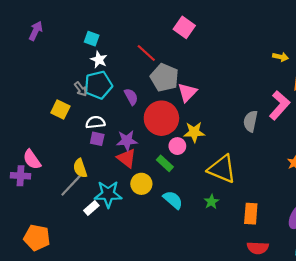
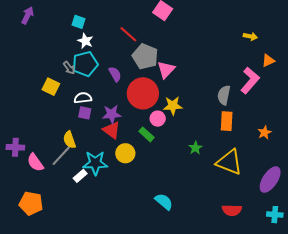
pink semicircle: (32, 159) -> (35, 162), moved
yellow triangle: (222, 169) -> (229, 162), moved
cyan semicircle: (173, 200) -> (164, 202), moved
green star: (211, 202) -> (195, 148), moved
orange rectangle: (251, 214) -> (227, 121), moved

